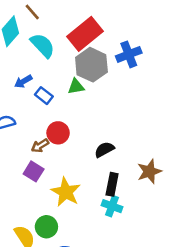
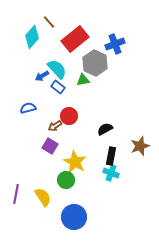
red rectangle: (85, 34) -> (75, 39), moved
cyan semicircle: (43, 45) -> (57, 69), moved
blue cross: (129, 54) -> (115, 44), moved
green circle: (46, 227) -> (66, 180), moved

